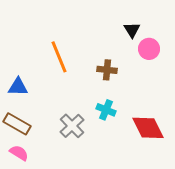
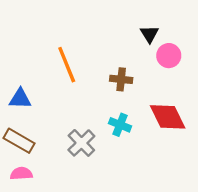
red diamond: (148, 128) -> (168, 117), moved
pink semicircle: (19, 153) -> (21, 174), turned -36

